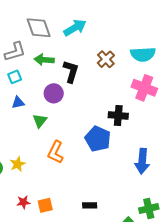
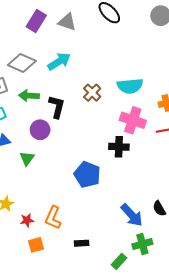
gray diamond: (39, 28) -> (22, 63), turned -44
black cross: (118, 115) -> (119, 147), moved
orange L-shape: (56, 152) -> (53, 218), moved
blue arrow: (142, 161) -> (132, 215), moved, turned -45
red star: (23, 202) -> (27, 220), moved

